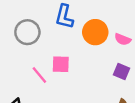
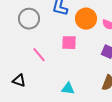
pink square: (61, 64) -> (69, 43), moved

